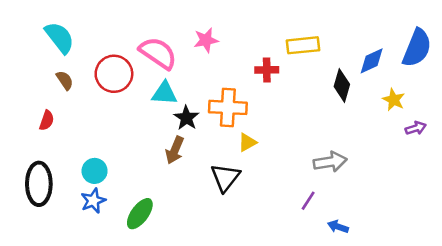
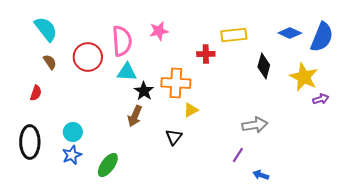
pink semicircle: (158, 53) -> (122, 41), turned 52
blue diamond: (372, 61) -> (290, 33), moved, turned 50
yellow star: (394, 100) -> (304, 77), size x1.6
black triangle: (225, 177) -> (174, 137), size x0.7

